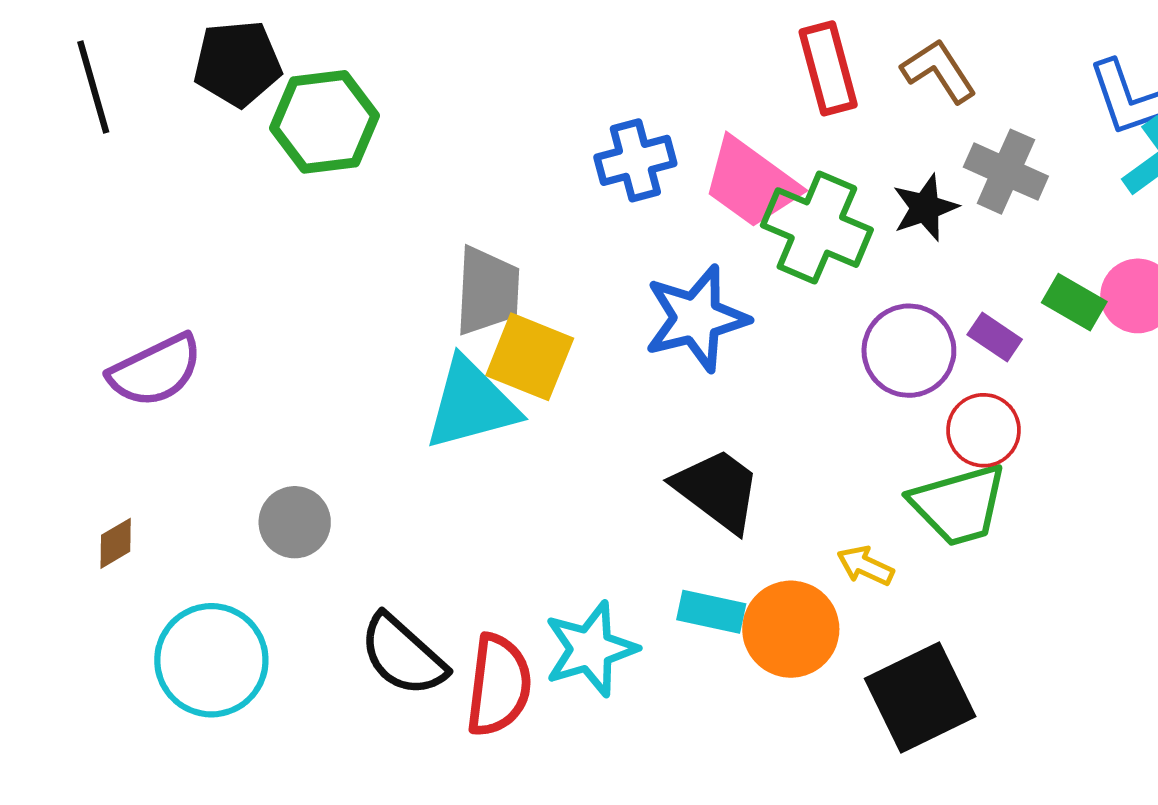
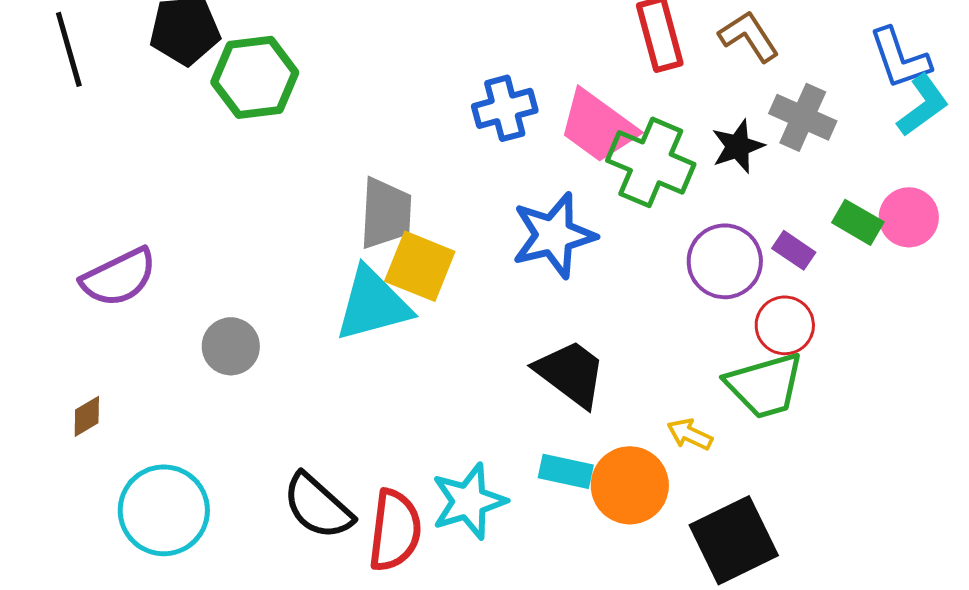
gray circle: (295, 522) -> (231, 346), moved

